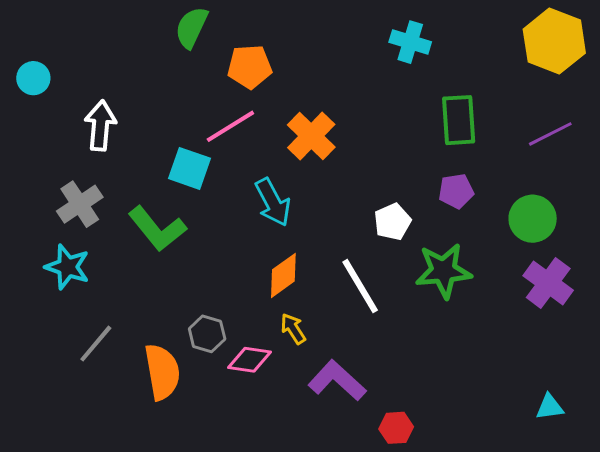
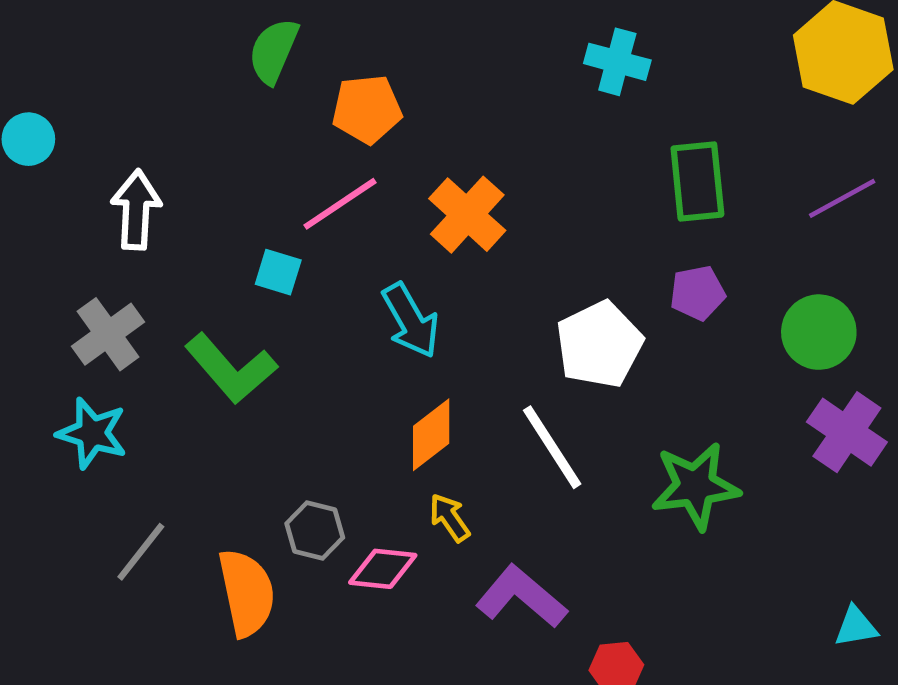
cyan square: (190, 168) -> (278, 272), size x0.7
white pentagon: (392, 222) -> (599, 345), size x1.5
green star: (443, 271) -> (695, 486), moved

